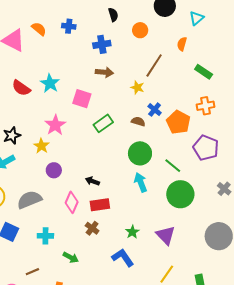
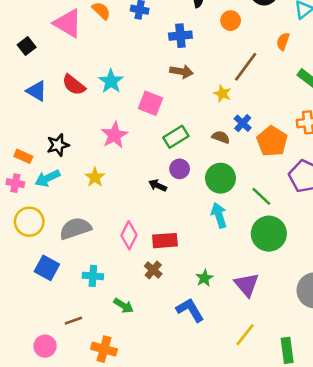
yellow star: (41, 146) -> (95, 177), moved
purple circle: (54, 170) -> (180, 169), moved
black arrow: (92, 181) -> (158, 185), moved

